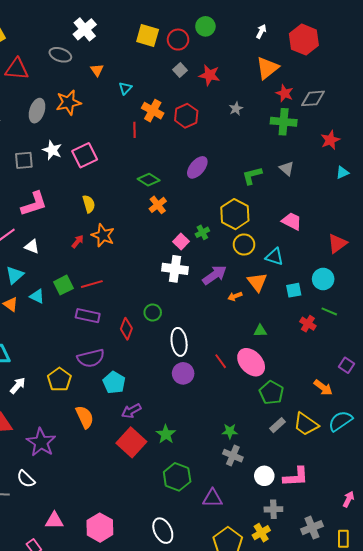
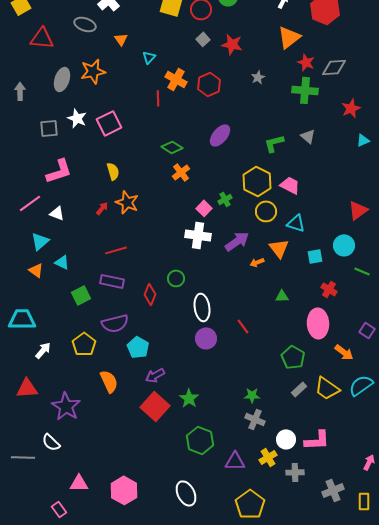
pink trapezoid: (292, 221) -> (290, 185), moved
green square: (63, 285) -> (81, 295), moved
green line: (329, 311) -> (362, 271), moved
pink ellipse: (251, 362) -> (318, 323), moved, turned 40
yellow cross: (261, 533) -> (268, 457), moved

